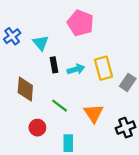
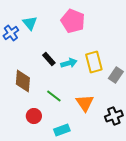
cyan triangle: (41, 43) -> (30, 23), moved
black rectangle: (54, 65) -> (49, 59), turned -32
cyan rectangle: (68, 143) -> (62, 130), turned 70

